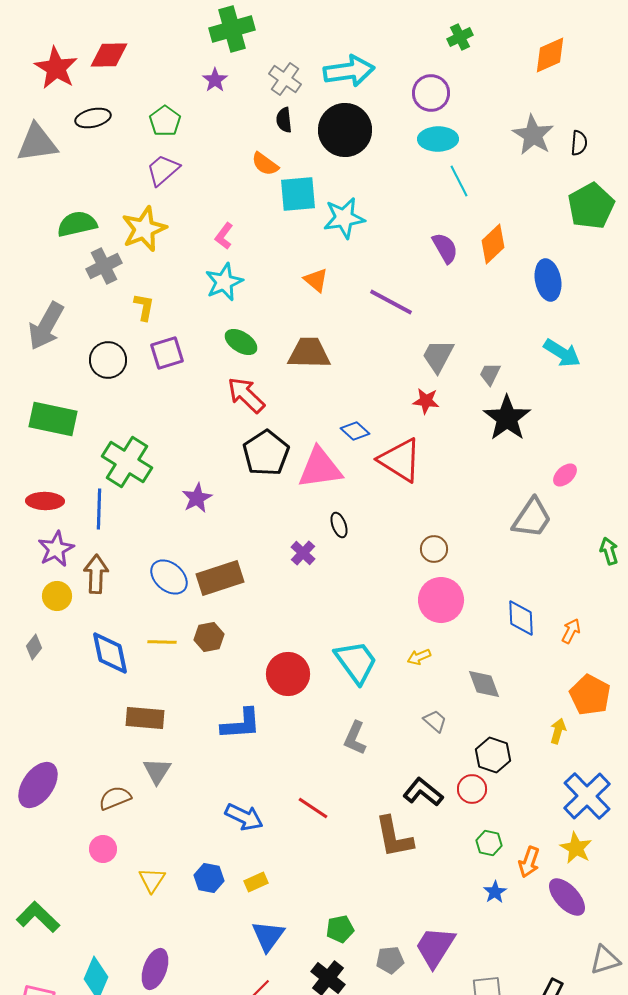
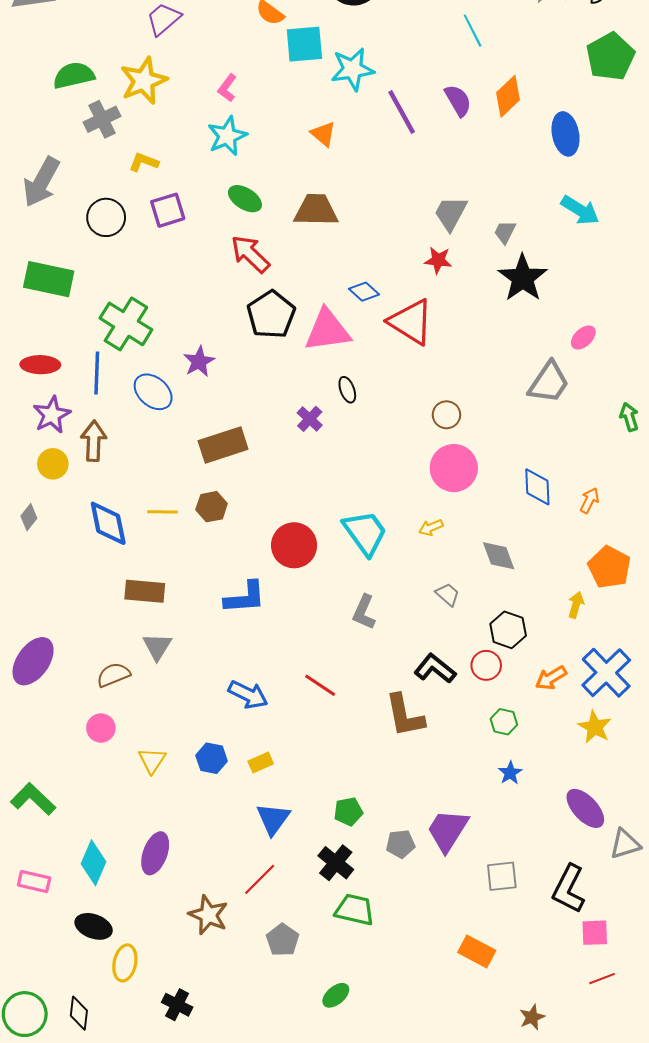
purple line: (391, 302) -> (402, 112), moved, turned 33
yellow L-shape: (144, 307) -> (144, 162), turned -80
blue ellipse: (169, 577) -> (153, 392), moved
orange arrow: (529, 862) -> (551, 678), moved, turned 40
purple ellipse: (567, 897) -> (585, 808), moved

